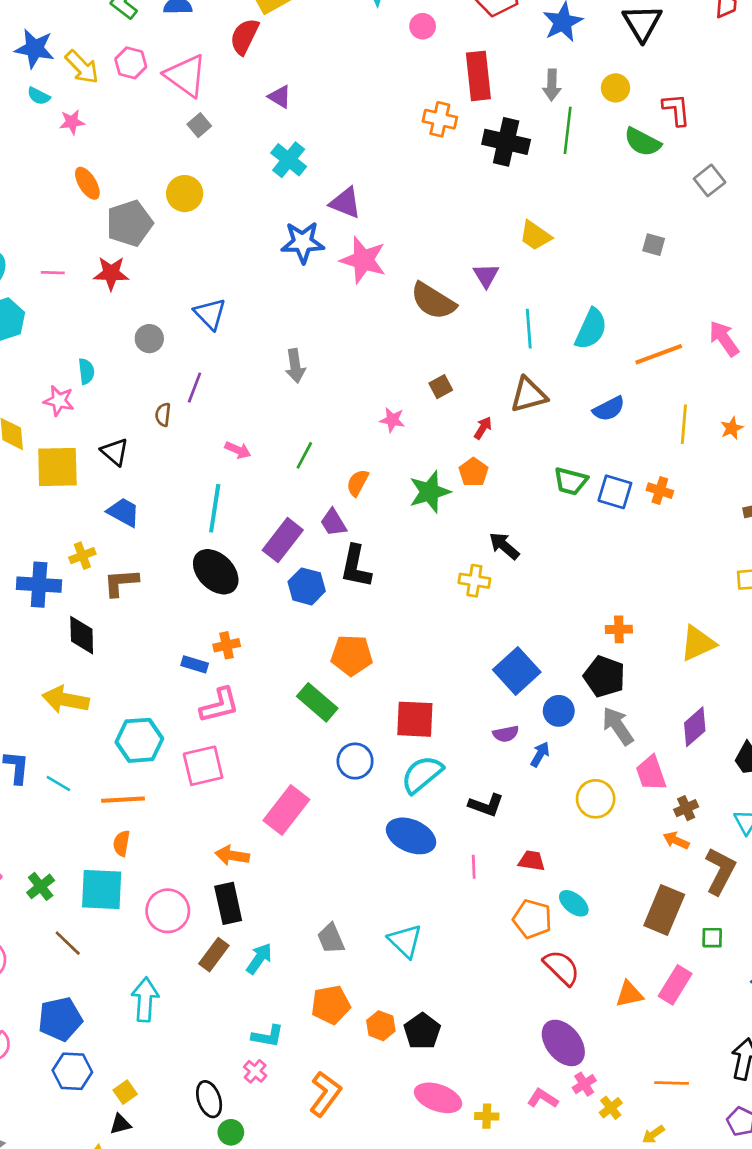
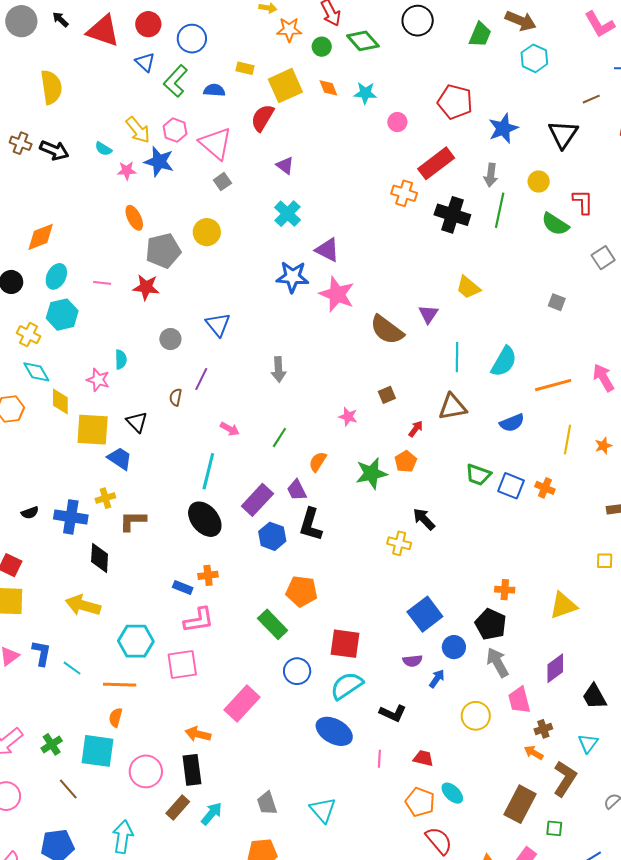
blue star: (35, 49) -> (159, 162), moved
red rectangle: (478, 76) -> (436, 163), turned 54
blue trapezoid: (124, 512) -> (120, 458), moved

